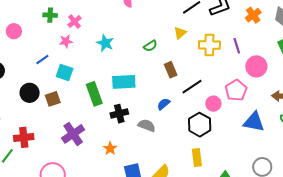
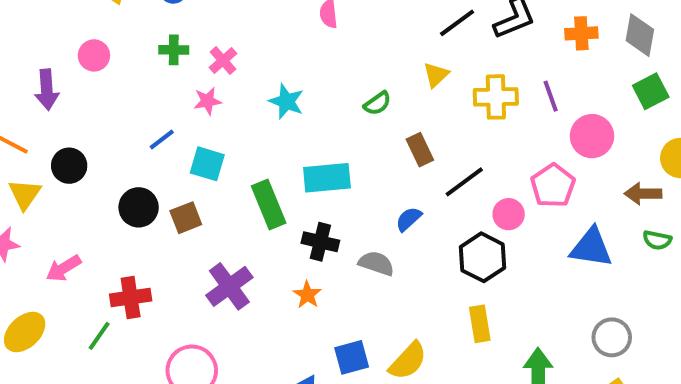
orange cross: (253, 15) -> (581, 33), turned 35
pink circle: (14, 31) -> (94, 55), moved
black cross: (119, 114) -> (320, 242), turned 30
orange star: (110, 148) -> (307, 295), moved

